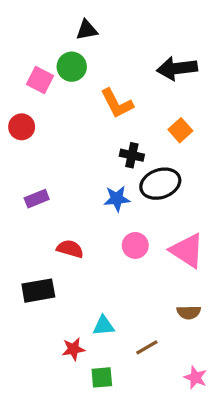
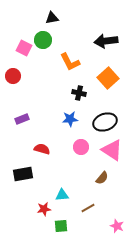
orange square: (180, 130) -> (108, 78), size x1.5
black ellipse: (160, 184) -> (105, 122), moved
brown semicircle: (189, 312) -> (102, 178), moved, turned -48

